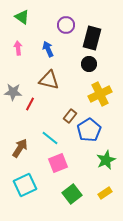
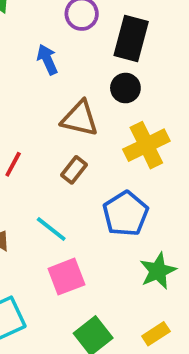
brown triangle: (49, 80) -> (80, 118), moved
brown rectangle: (70, 116) -> (74, 170), moved

